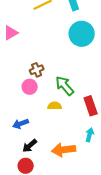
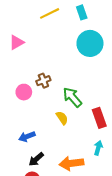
pink circle: (30, 87) -> (24, 92), moved
yellow semicircle: (55, 106) -> (62, 118), turned 56

